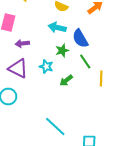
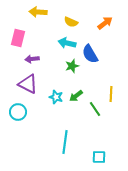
green line: (85, 62) -> (95, 109), moved
cyan star: (46, 66) -> (56, 97), moved
cyan line: (55, 126) -> (65, 142), turned 55

